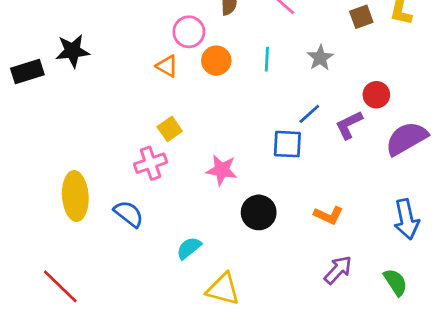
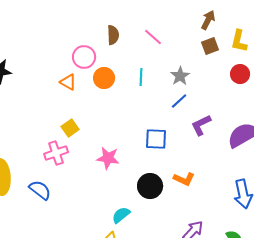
red circle: (376, 95) -> (240, 74), moved
blue line: (309, 114) -> (179, 101), moved
black circle: (259, 212) -> (150, 186), moved
orange L-shape: (328, 215) -> (184, 179), moved
cyan semicircle: (189, 248) -> (121, 215), moved

